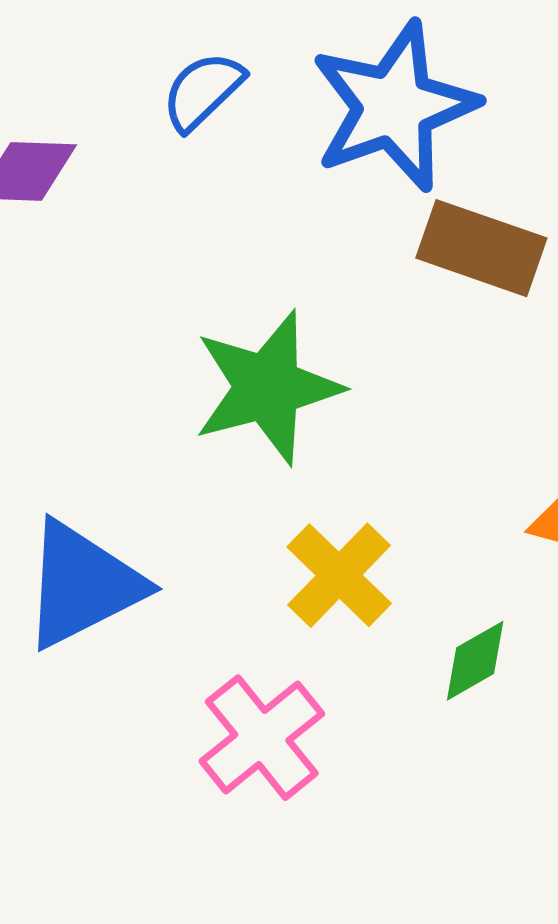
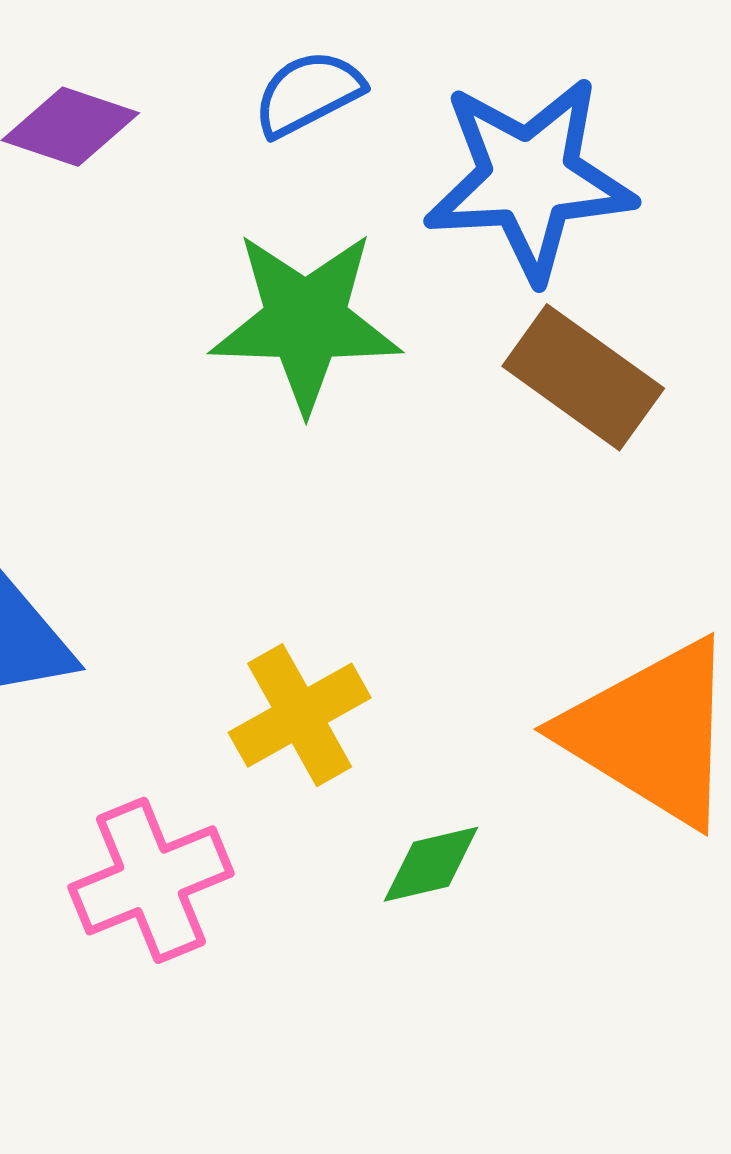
green star: (267, 387) -> (306, 321), moved

